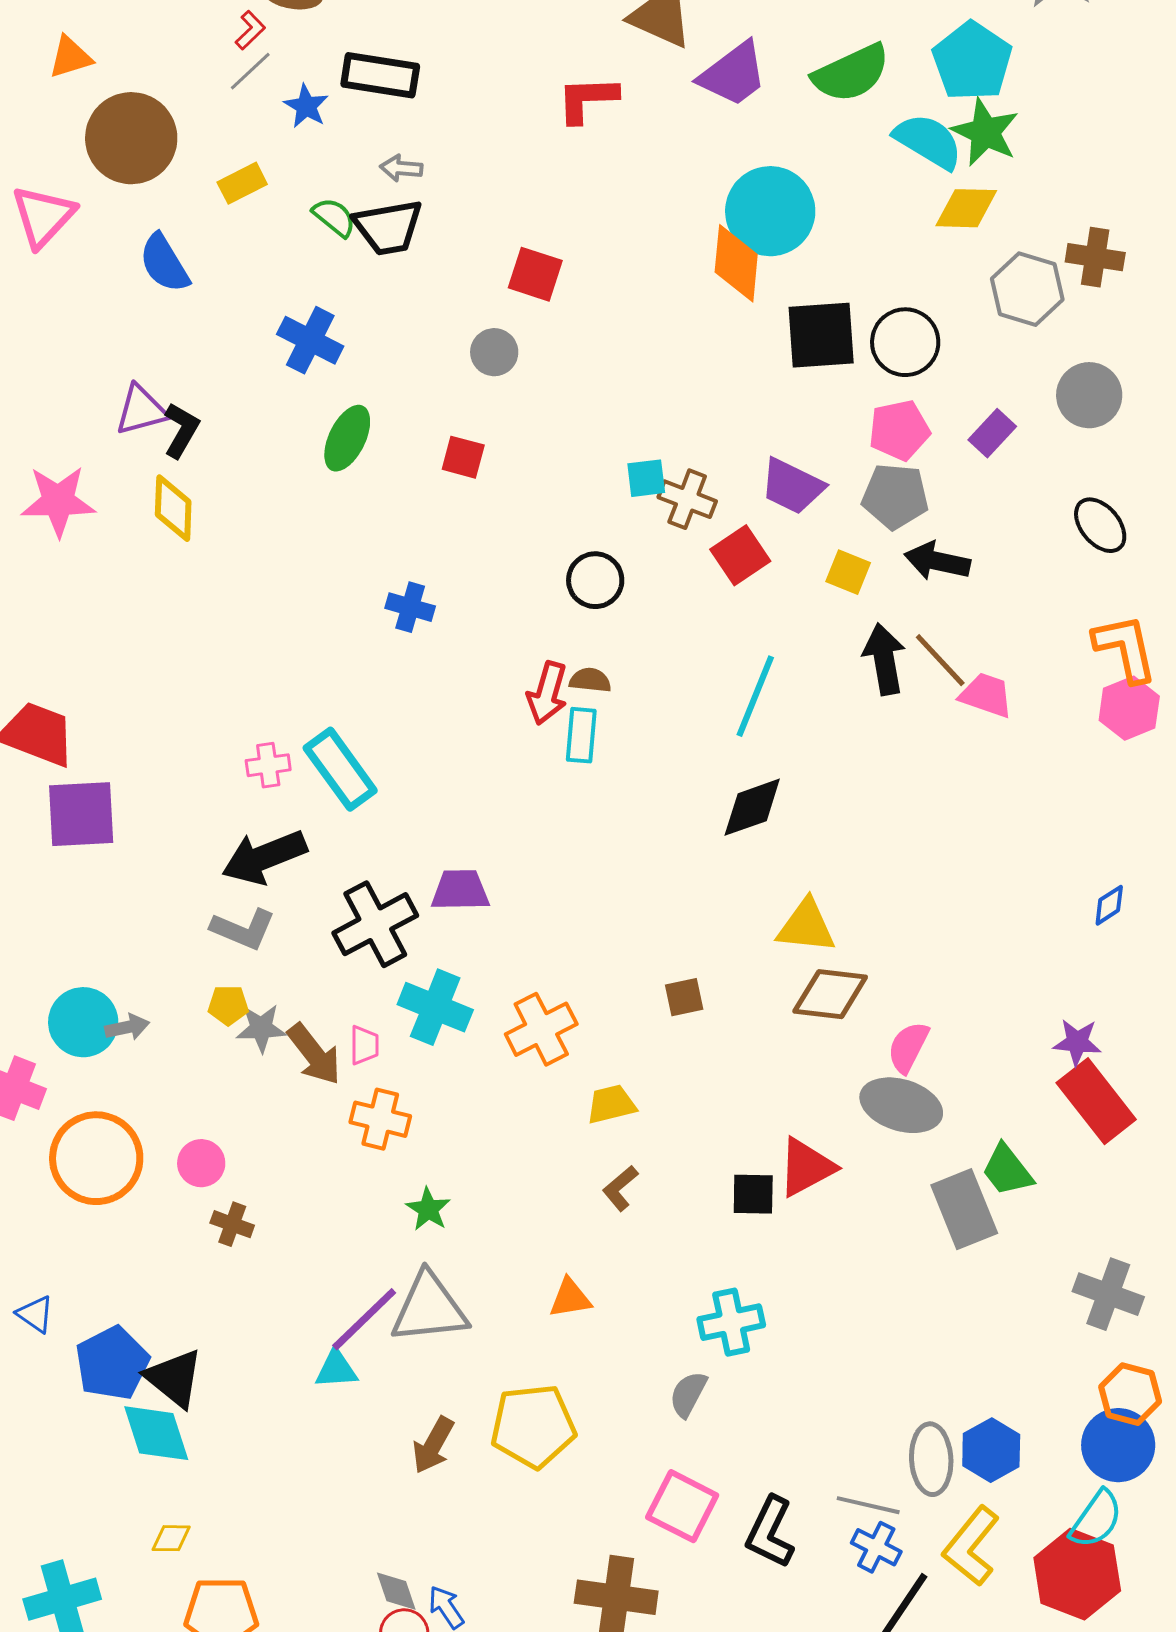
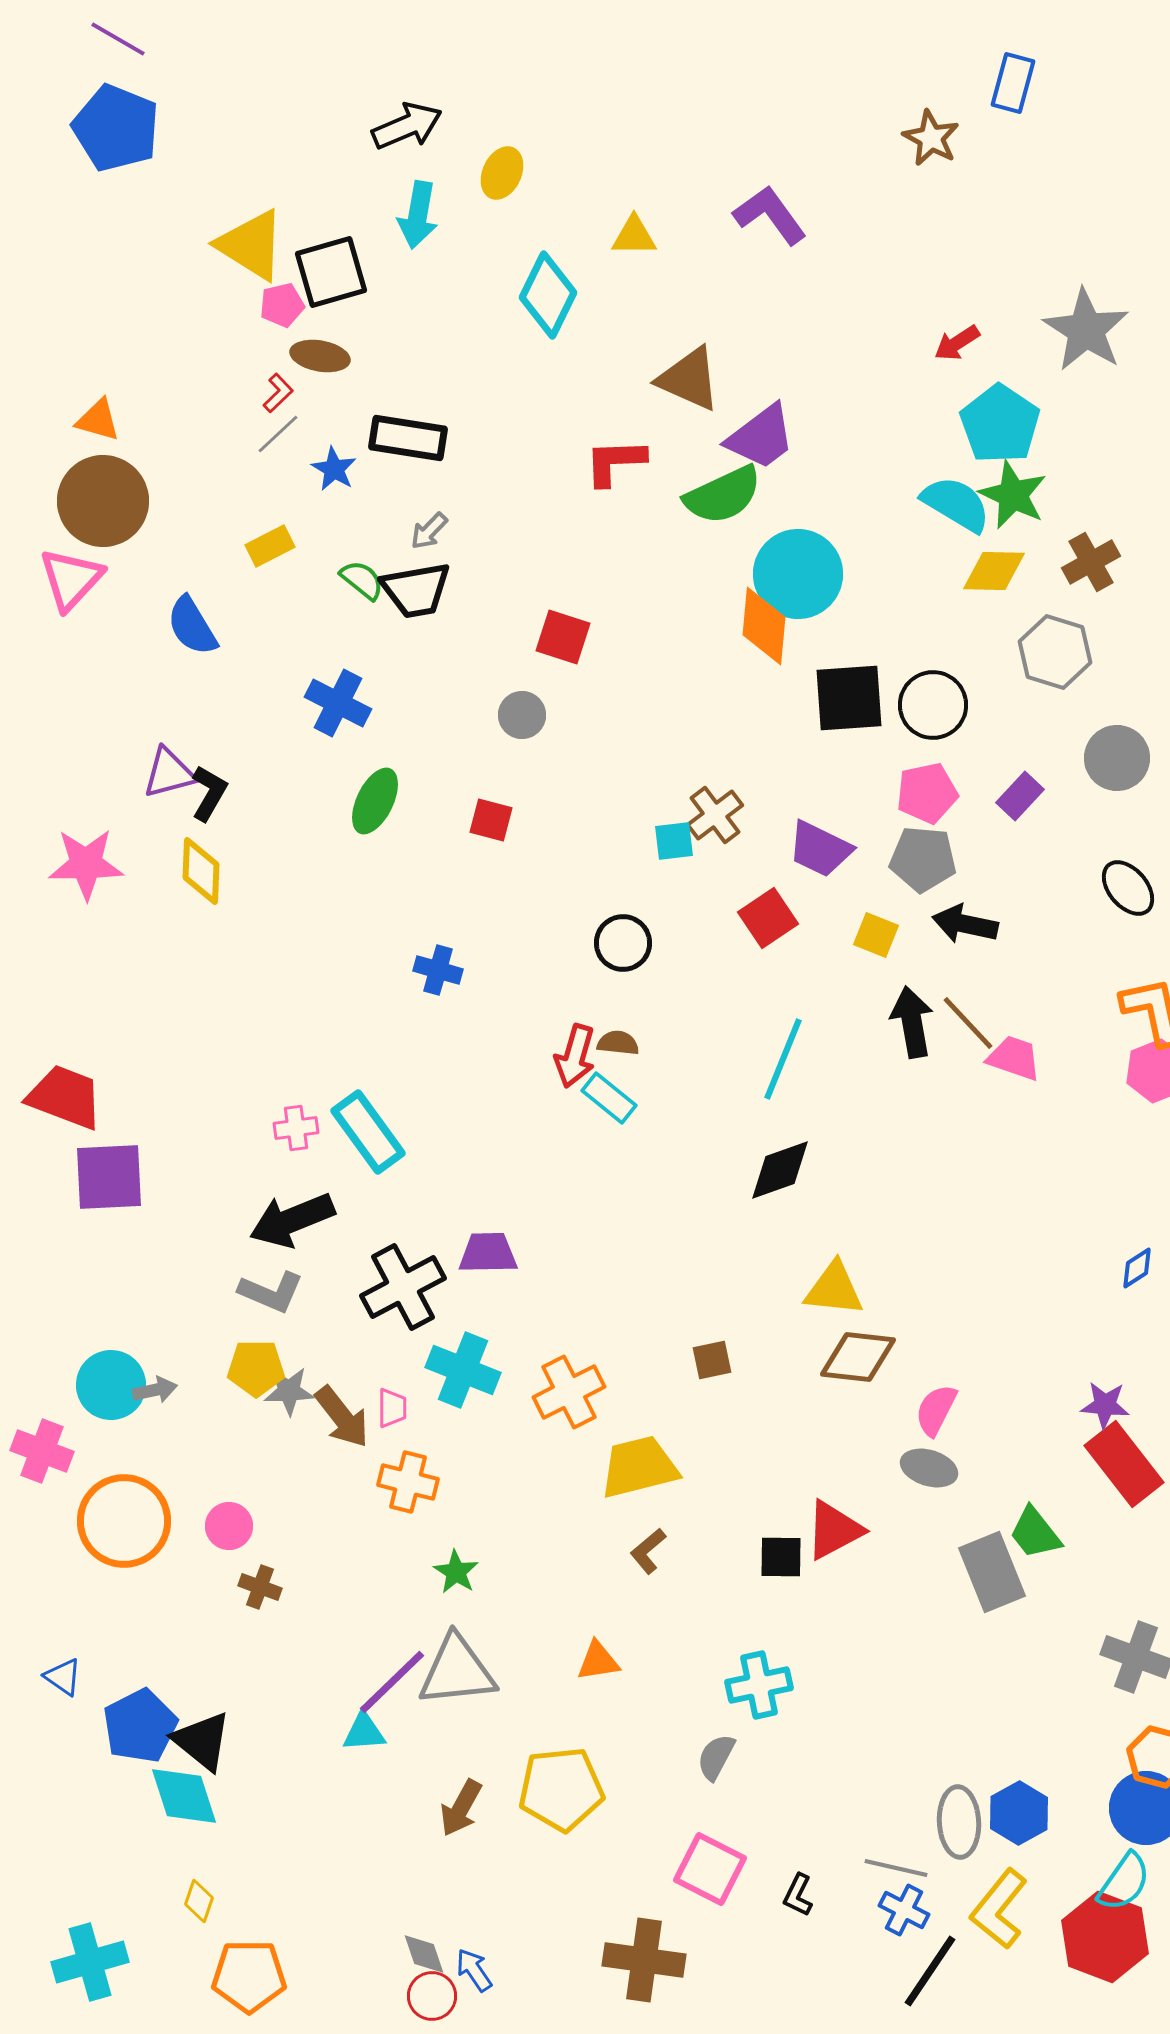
orange triangle: (70, 57) -> (98, 420), turned 33
green semicircle: (851, 73) -> (723, 495), moved
brown circle: (131, 138) -> (103, 501), moved
gray arrow: (401, 168) -> (429, 531), turned -51
brown cross: (1095, 257) -> (1091, 562), moved, turned -38
brown cross: (687, 499) -> (715, 815), moved, turned 32
cyan rectangle: (581, 735) -> (609, 1098), turned -56
yellow pentagon: (228, 1005) -> (256, 1368), size x1.4
yellow trapezoid: (611, 1104) -> (639, 1467), size x1.6
gray ellipse: (901, 1105) -> (929, 1468), size x0.7
black L-shape: (770, 1532) -> (798, 1895), size x0.6
yellow diamond: (171, 1538) -> (199, 1901), turned -72

